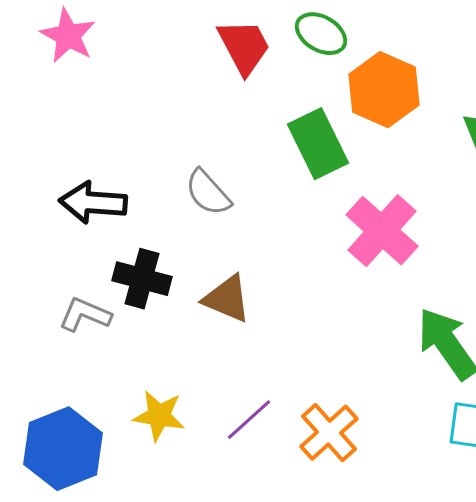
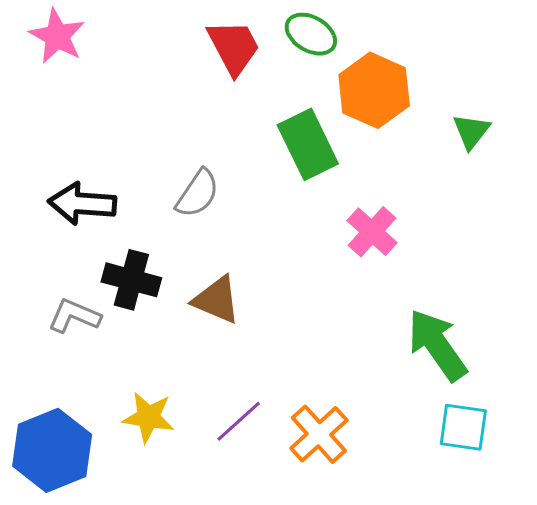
gray semicircle: (208, 193) -> (198, 194), turned -104
pink cross: (382, 231) -> (372, 232), size x0.7

